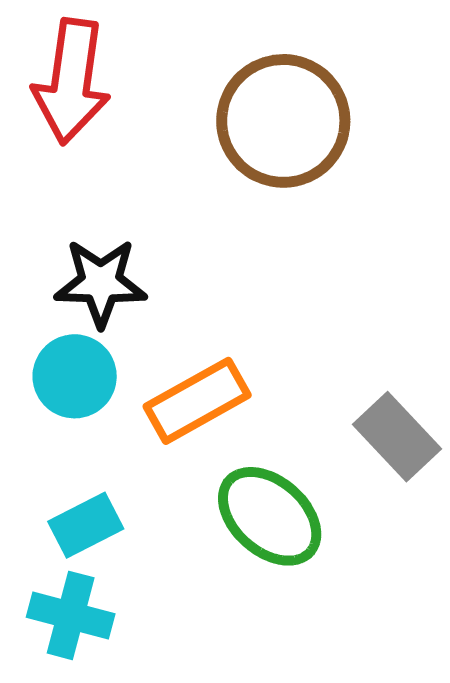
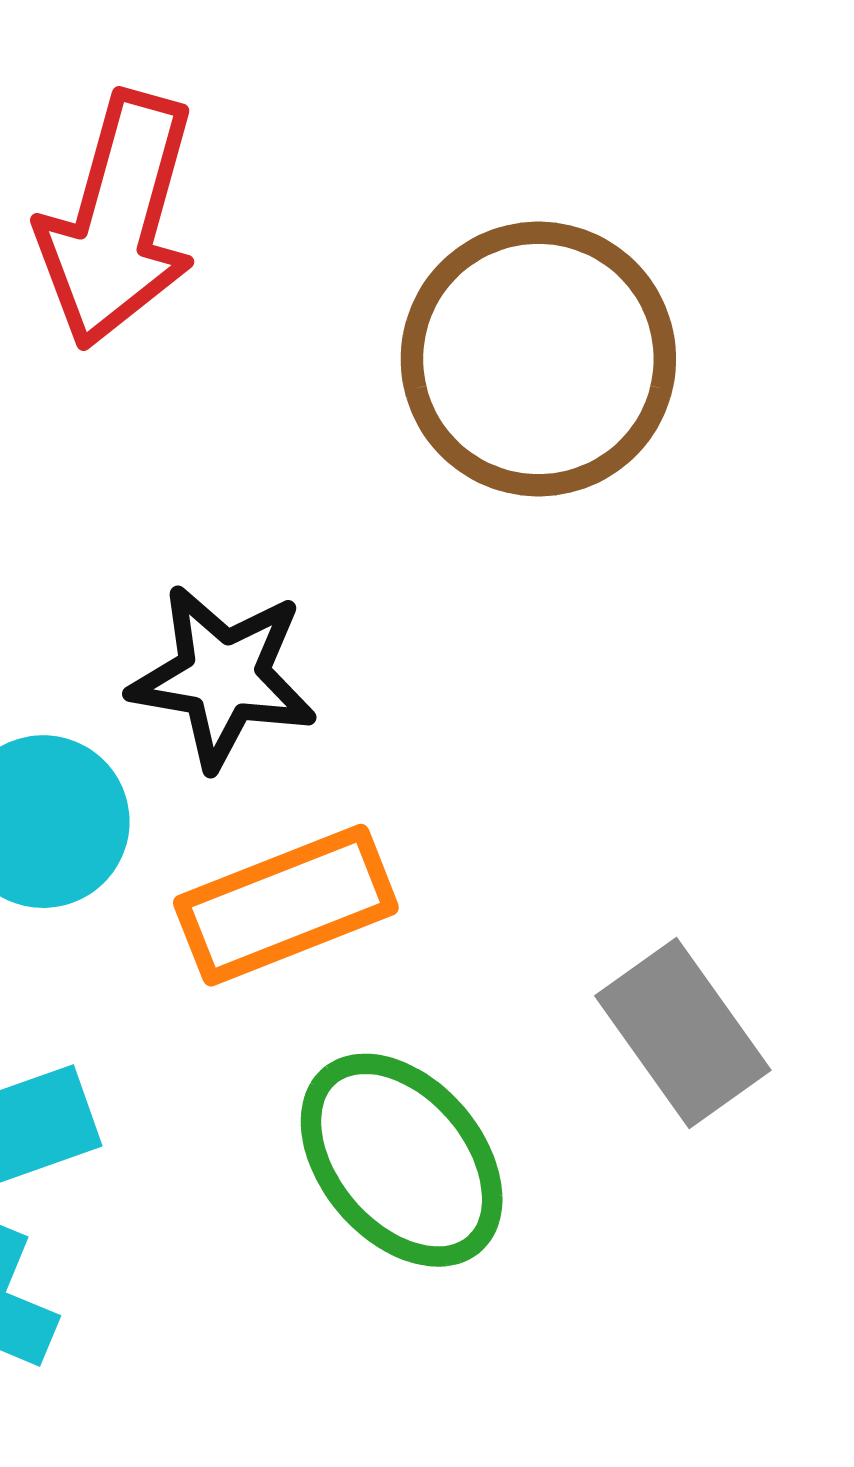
black star: (101, 283) -> (223, 677), moved

